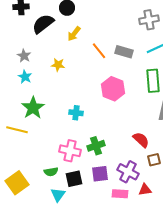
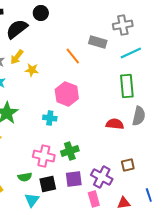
yellow arrow: (74, 34) -> (17, 57), moved
gray rectangle: (124, 52) -> (98, 42), moved
pink hexagon: (113, 89) -> (67, 94), moved
red semicircle: (141, 140) -> (115, 124), moved, turned -36
red triangle: (145, 190) -> (124, 203), moved
pink rectangle: (120, 194) -> (94, 199), turned 70

